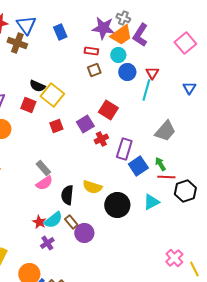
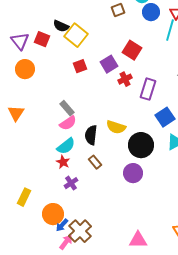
red square: (28, 105) -> (42, 39), moved
blue square: (138, 166) -> (165, 117), moved
cyan semicircle: (53, 220) -> (66, 146), moved
purple circle: (84, 233) -> (133, 173), moved

